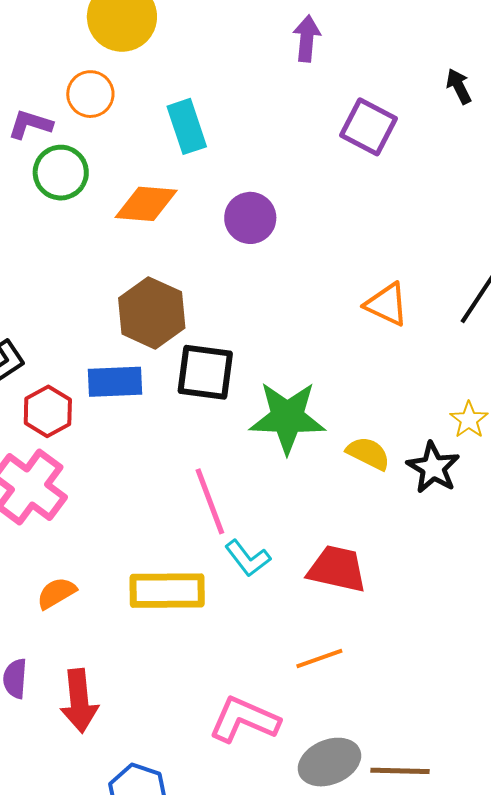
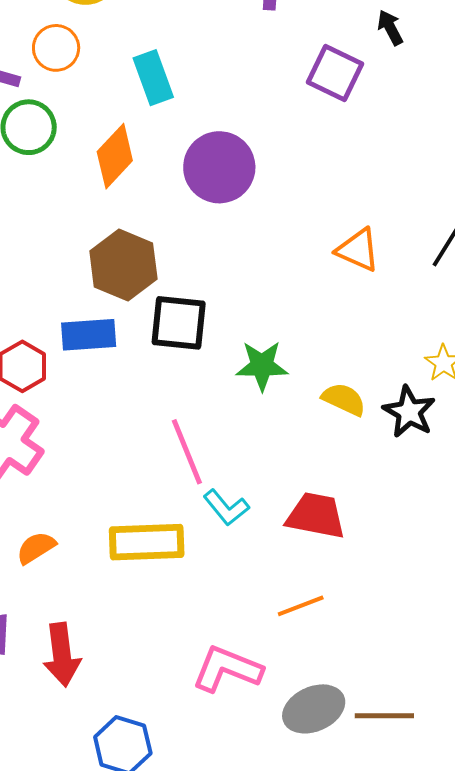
black arrow: (459, 86) -> (390, 28), moved
orange diamond: (146, 204) -> (115, 156), turned -50
purple circle: (250, 218) -> (219, 167), size x1.4
green star: (287, 417) -> (262, 366), size x0.7

